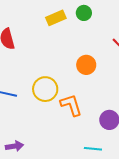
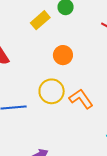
orange circle: (86, 65) -> (63, 55), moved

